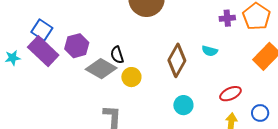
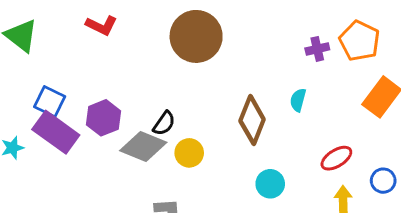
cyan semicircle: (210, 51) -> (298, 100), turned 98
black semicircle: (117, 55) -> (164, 123), turned -120

